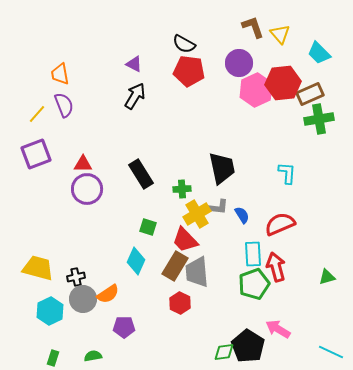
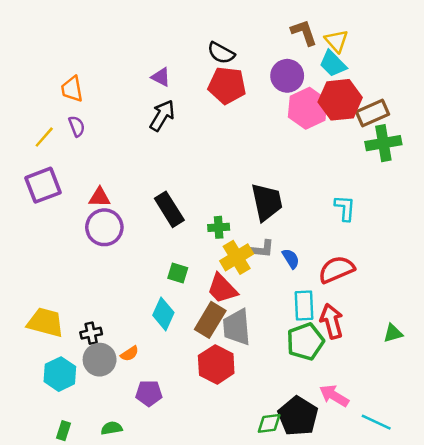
cyan trapezoid: (319, 53) -> (333, 64), moved
purple semicircle: (64, 105) -> (77, 126), size x0.7
orange semicircle: (108, 294) -> (130, 354), size x0.7
red hexagon: (180, 303) -> (216, 364), size x1.4
cyan line: (331, 352) -> (376, 422), moved

